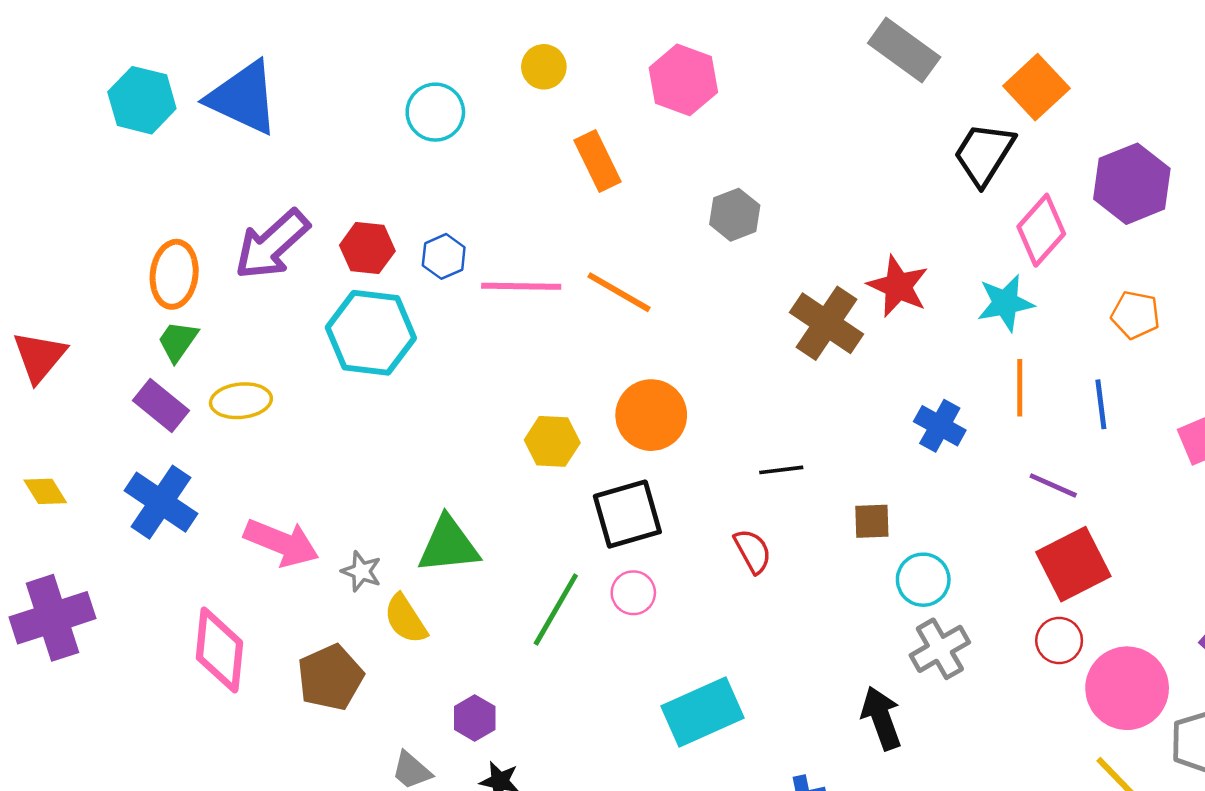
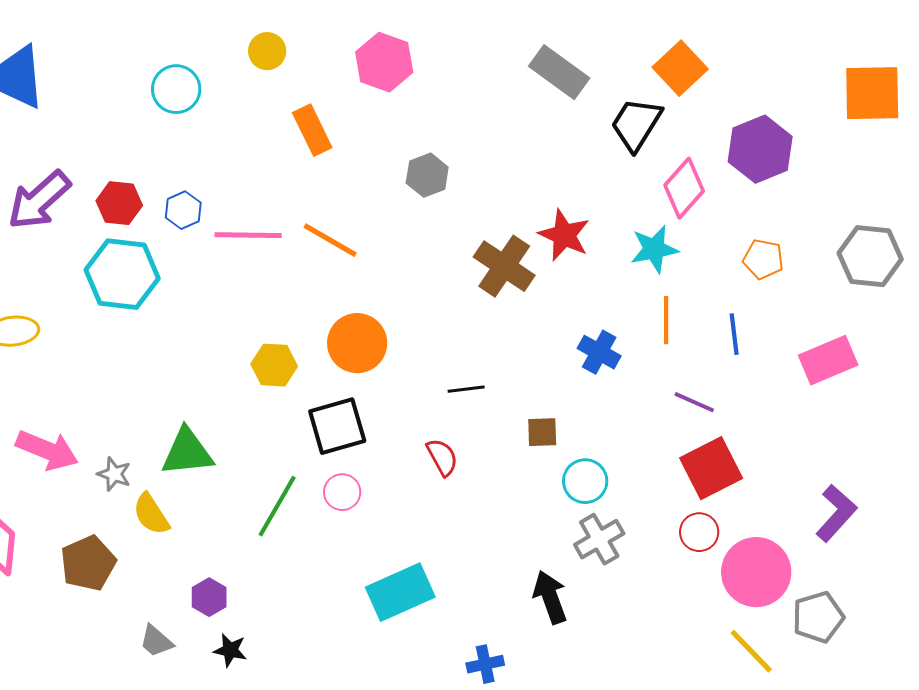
gray rectangle: (904, 50) -> (559, 72), moved

